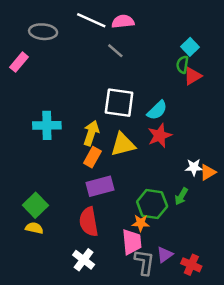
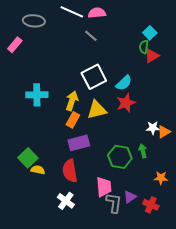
white square: (119, 103) -> (94, 77), turned -35
green arrow: (181, 196) -> (143, 151), turned 136
orange star: (141, 223) -> (161, 178), moved
yellow semicircle: (34, 228) -> (38, 170), moved

